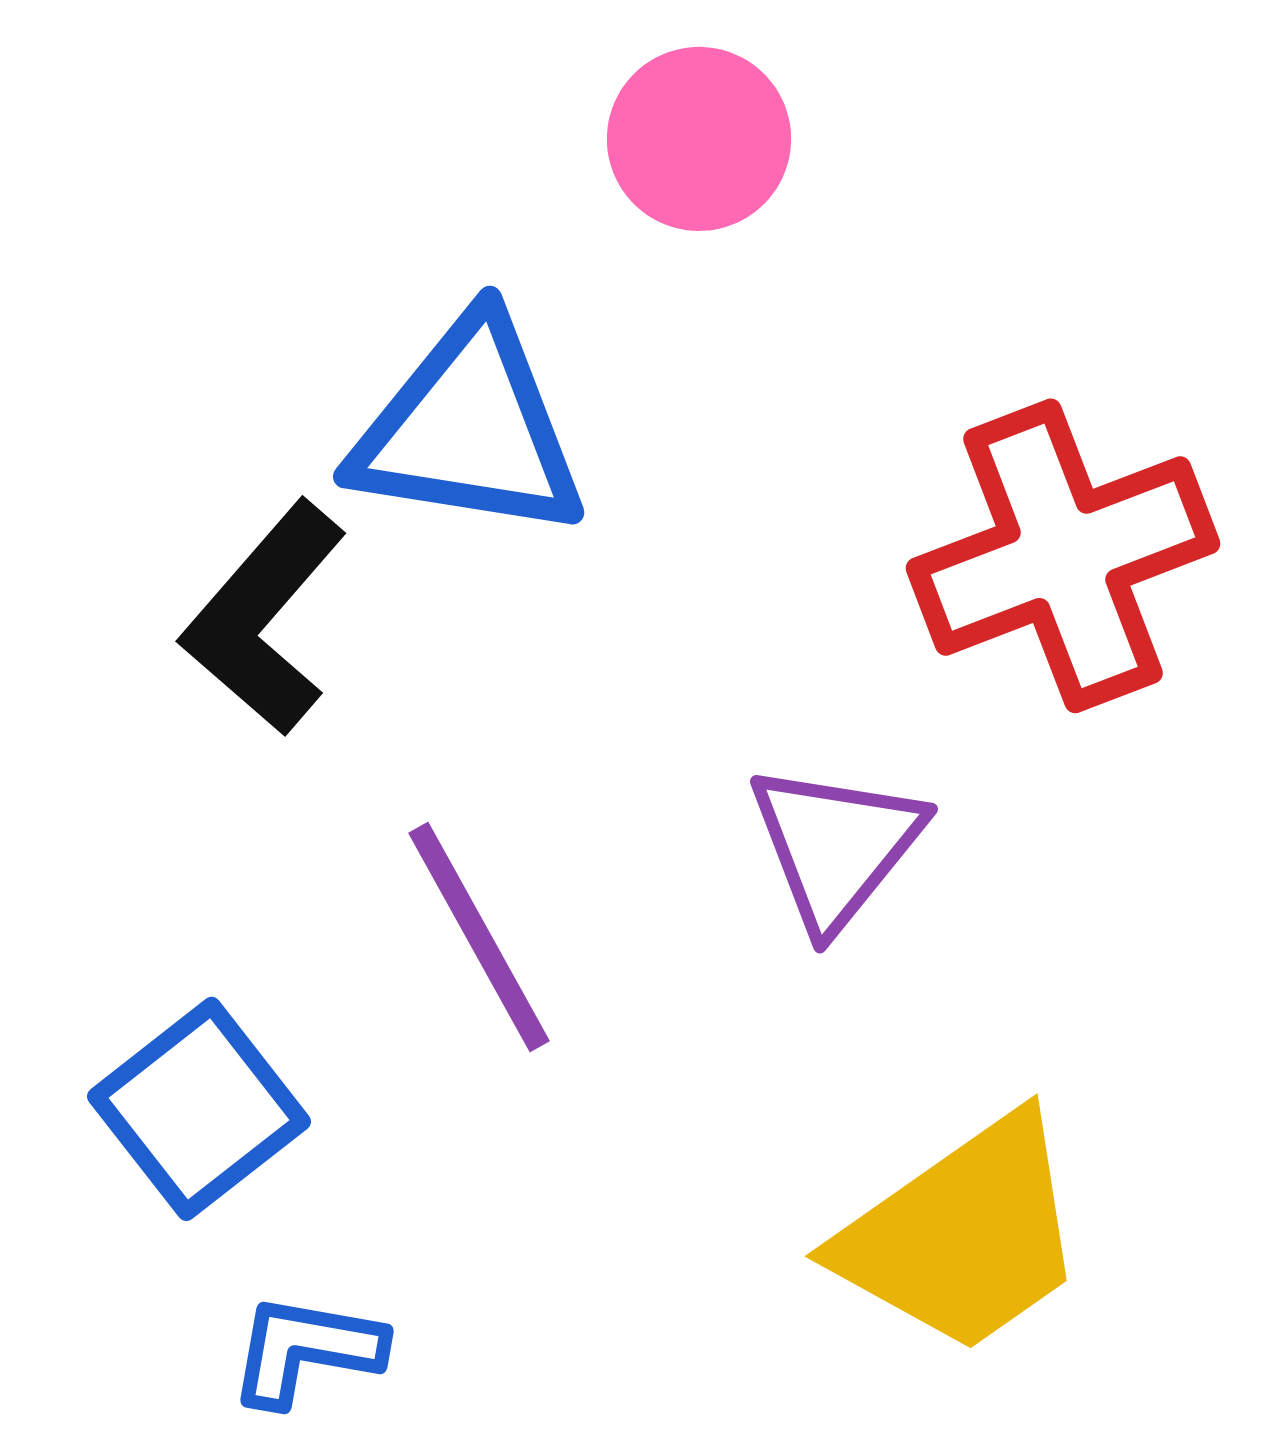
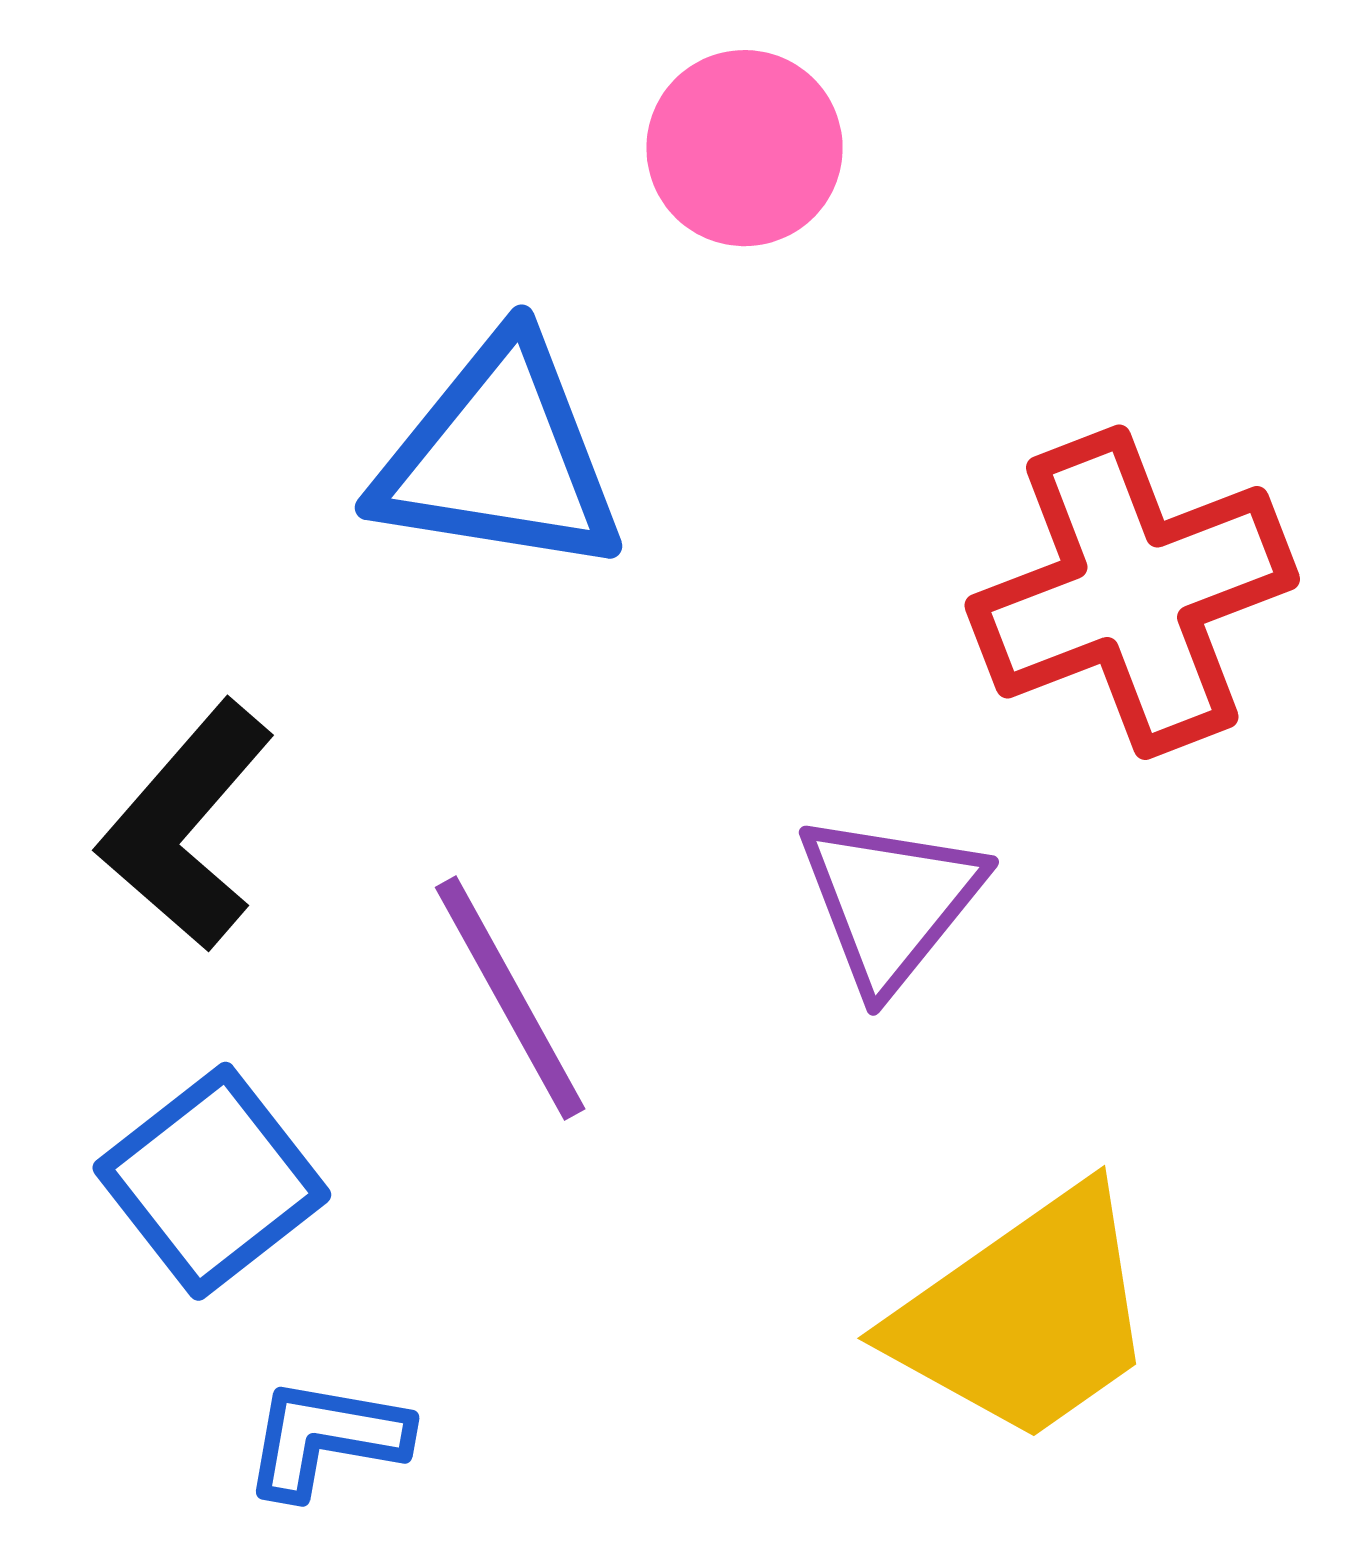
black L-shape: (264, 618) -> (186, 826), moved

